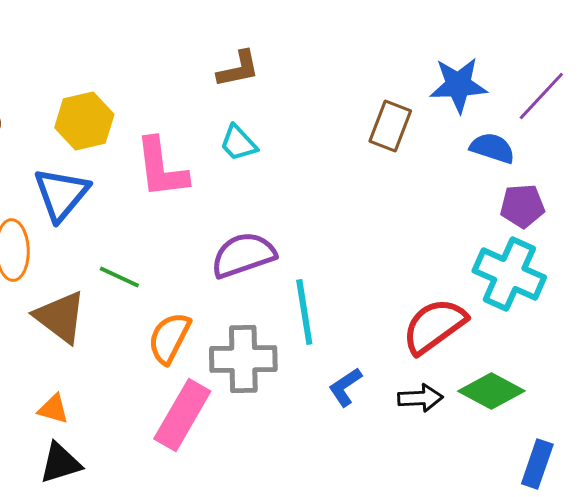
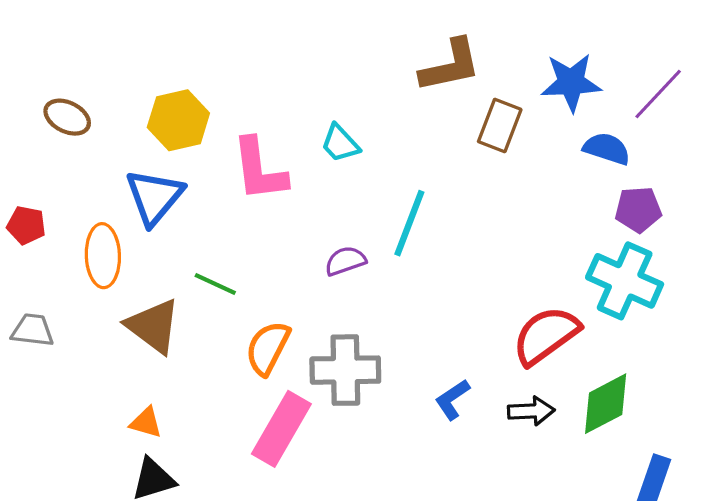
brown L-shape: (238, 69) -> (450, 66), moved, size x1.4
purple semicircle: (243, 255) -> (345, 261), size x0.6
cyan line: (304, 312) -> (409, 223), moved, turned 30
green diamond: (491, 391) -> (606, 404), turned -56

